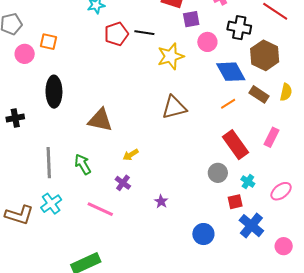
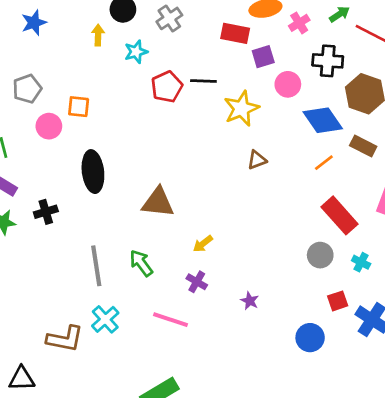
brown triangle: (174, 107) -> (257, 160), moved, size x0.6
red square: (235, 202) -> (338, 301), moved

